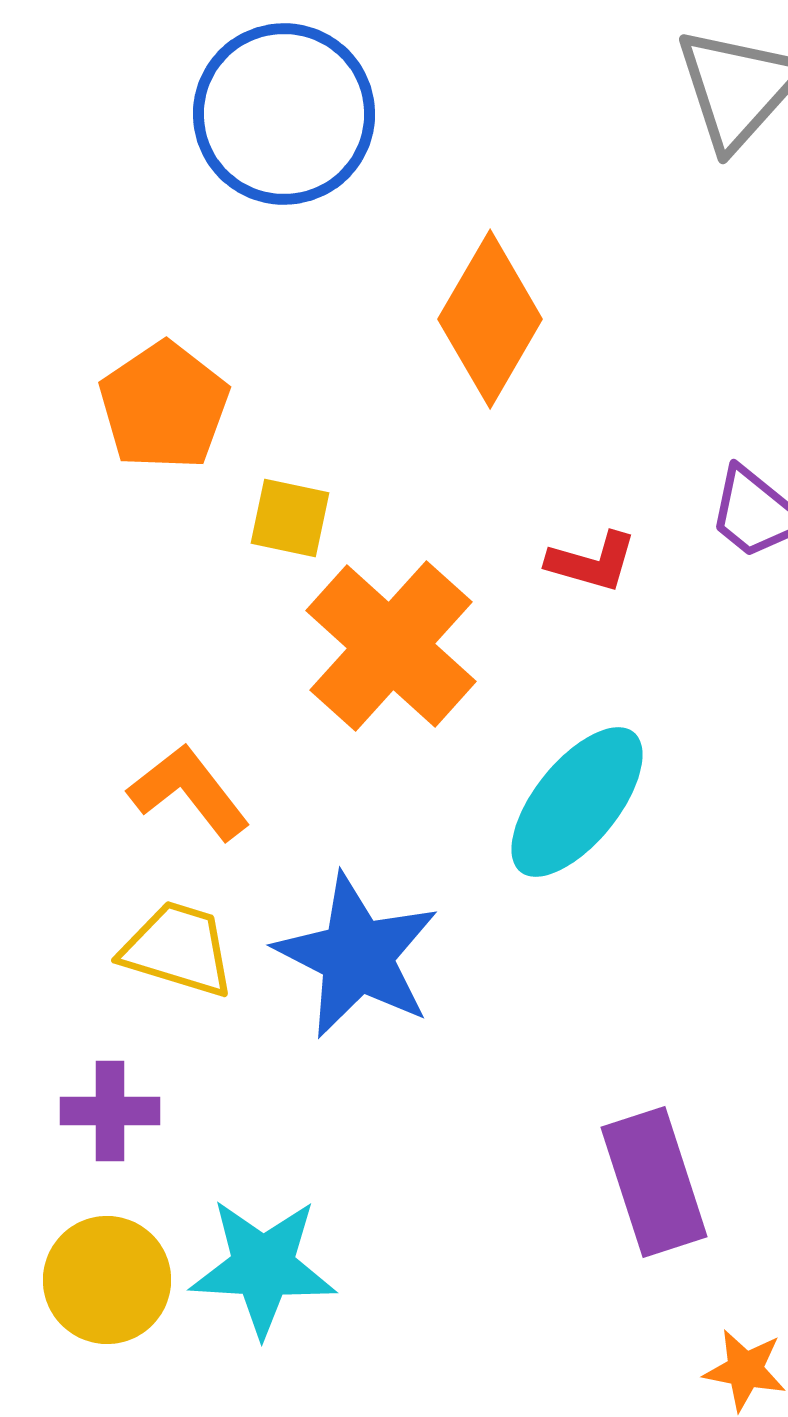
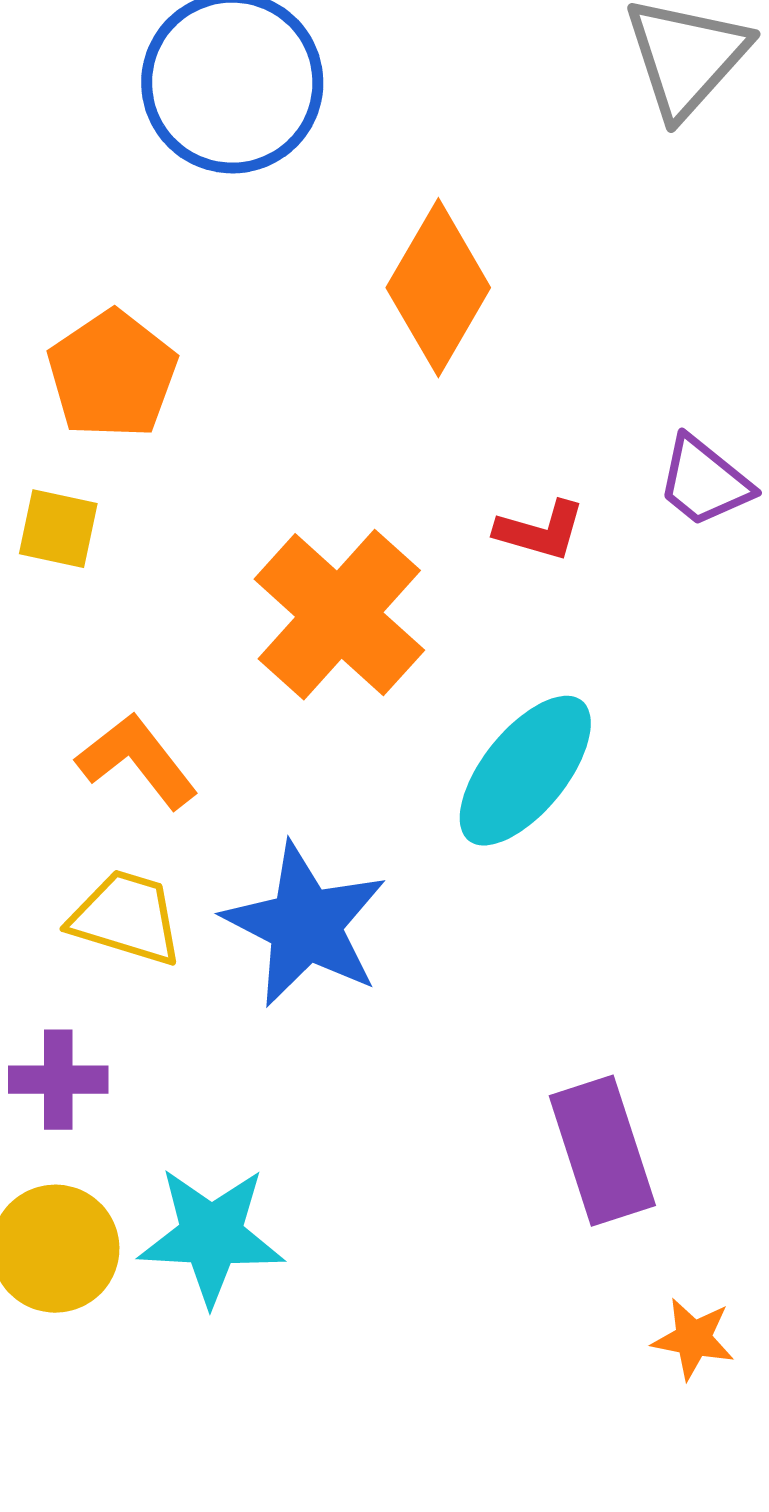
yellow square: (290, 518) -> (58, 529), moved

